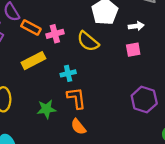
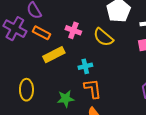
orange rectangle: (31, 28) -> (41, 33), moved
pink cross: (55, 34) -> (73, 30), turned 35

